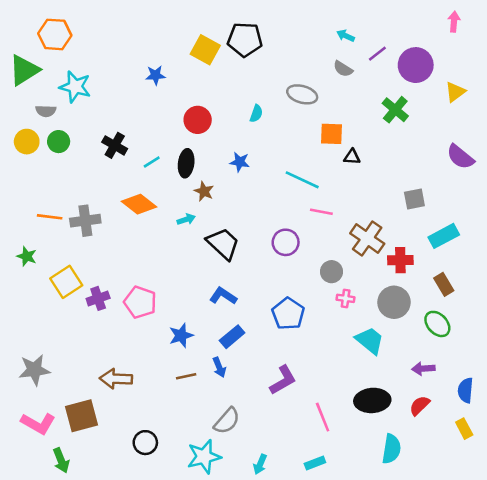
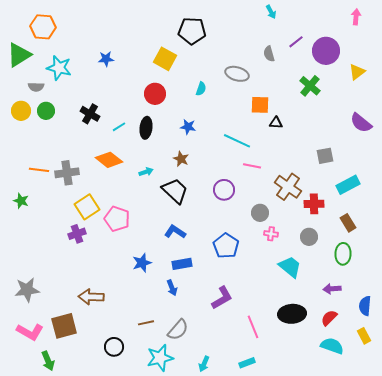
cyan arrow: (346, 36) -> (271, 12), moved, turned -144
yellow square: (205, 50) -> (165, 59), moved
gray semicircle: (343, 69) -> (269, 54), turned 42
blue star: (155, 75) -> (106, 59), moved
brown star: (204, 191) -> (181, 159), moved
yellow square: (66, 282) -> (87, 207), moved
pink pentagon: (140, 302) -> (117, 219), moved
gray circle: (394, 302) -> (309, 237), size x0.7
green ellipse: (437, 324) -> (343, 254), turned 45
blue rectangle: (232, 337) -> (182, 264), turned 30
brown line: (186, 376) -> (146, 323), moved
cyan semicircle: (391, 449) -> (332, 346), moved, turned -80

